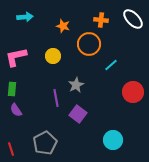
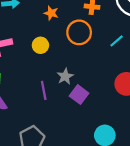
cyan line: (111, 65) -> (117, 41), moved
purple square: (78, 114) -> (79, 95), moved

